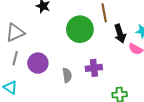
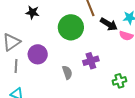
black arrow: (120, 34) -> (109, 24), turned -30
purple circle: (38, 63) -> (38, 54), moved

